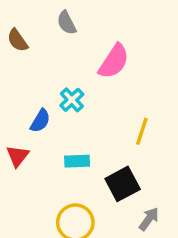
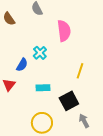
pink semicircle: (114, 61) -> (64, 31), turned -40
gray arrow: (149, 219) -> (84, 121), turned -64

